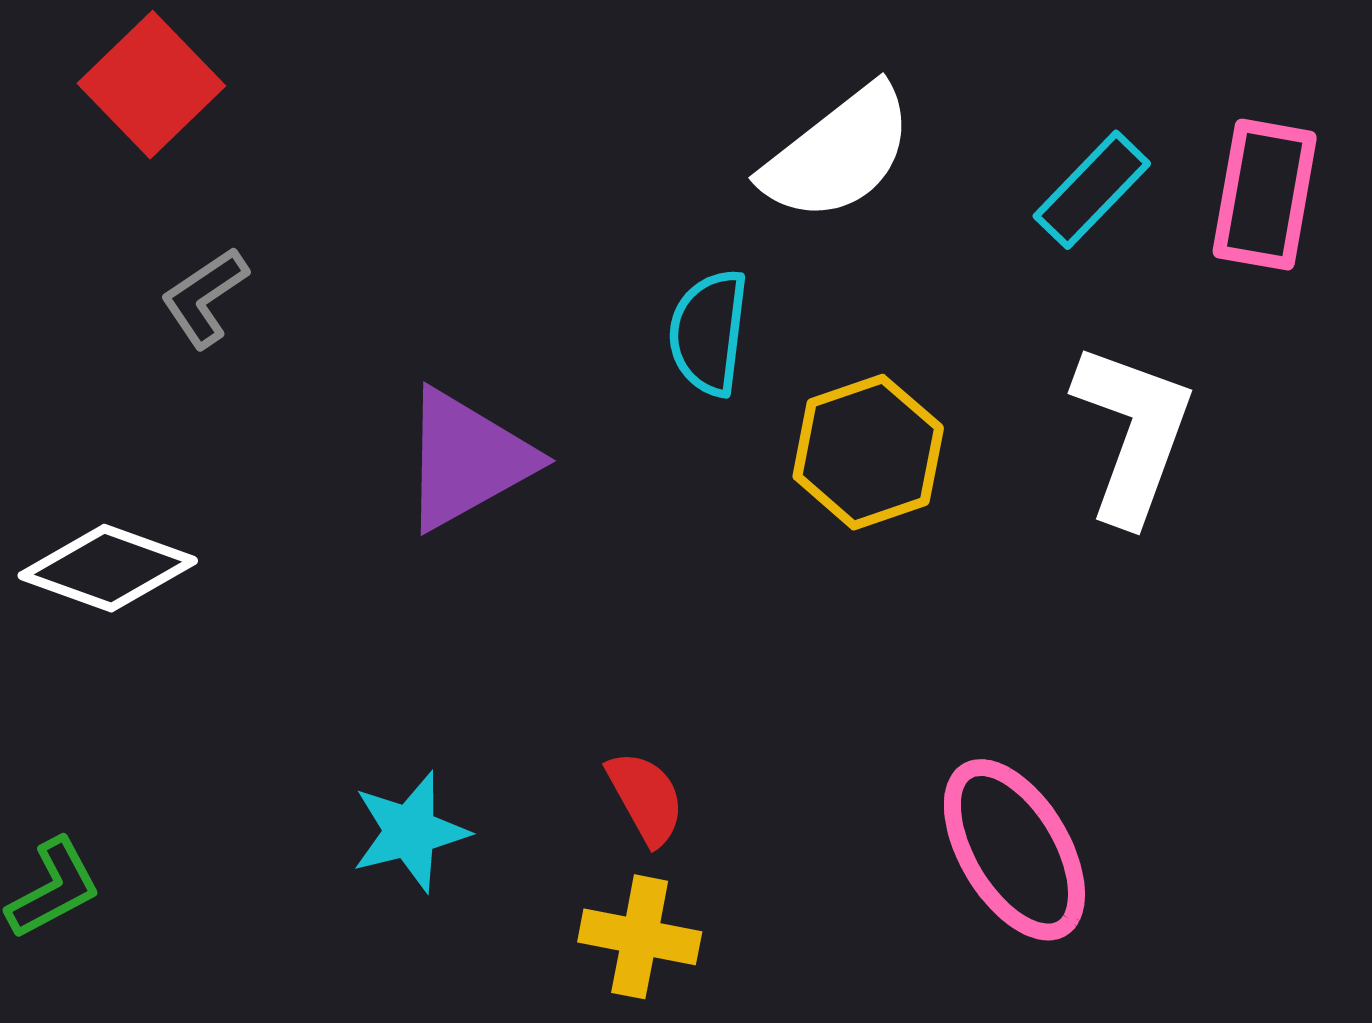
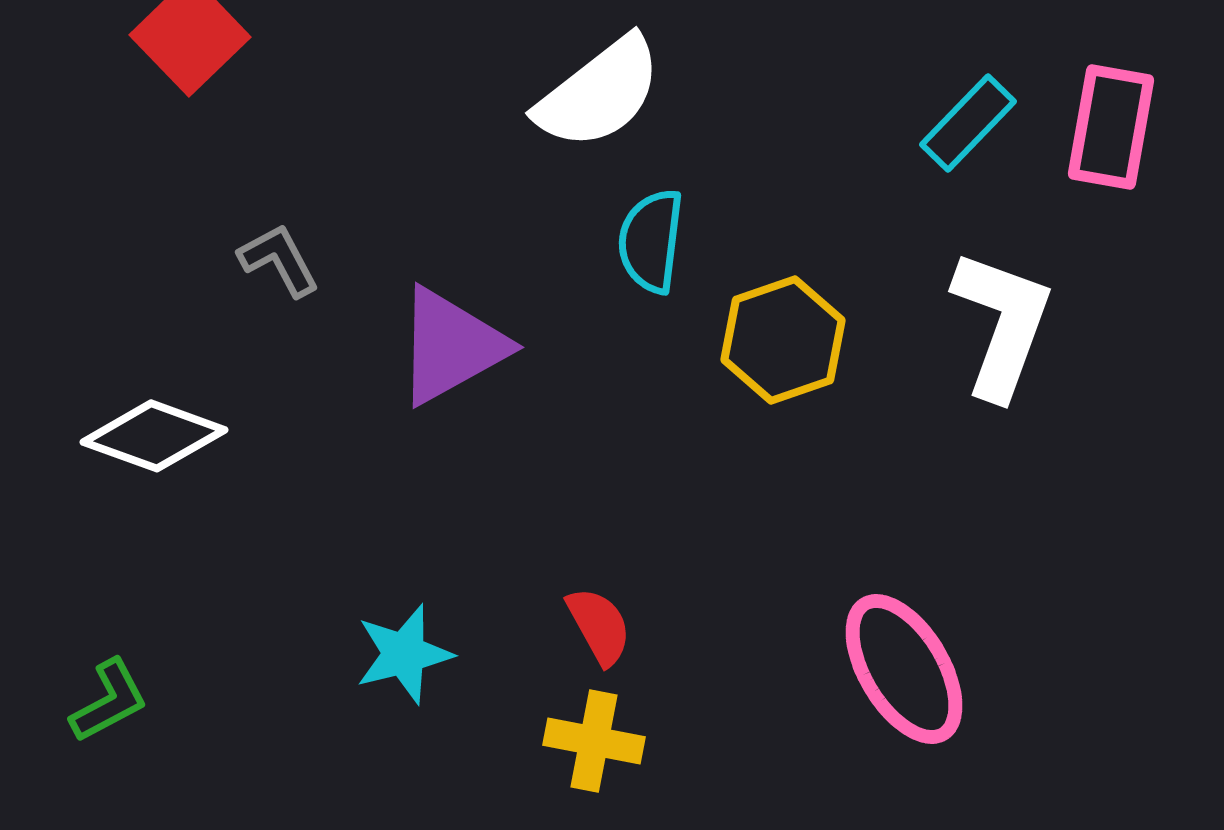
white semicircle: (838, 154) -> (599, 93), moved
gray L-shape: (205, 297) -> (279, 260), moved, turned 96

